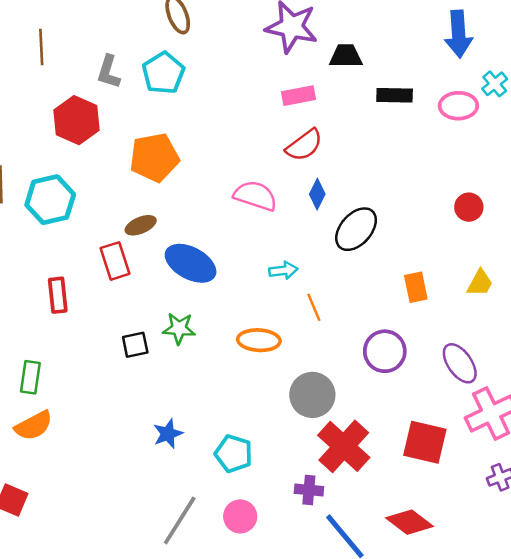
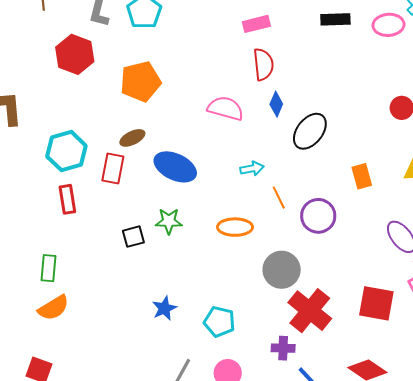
red semicircle: (304, 145) -> (263, 64), turned -56
cyan hexagon: (50, 200) -> (66, 151), moved
red rectangle: (115, 261) -> (113, 169), turned 32
purple circle: (385, 351) -> (318, 216), moved

